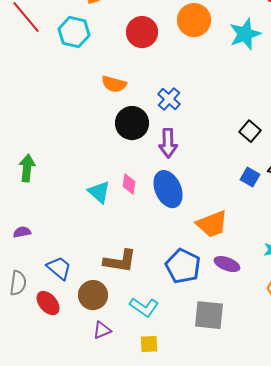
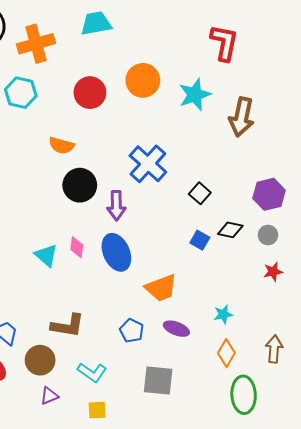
blue cross: (169, 99) -> (148, 164), moved, size x1.6
blue pentagon: (183, 266) -> (132, 331), size x0.7

